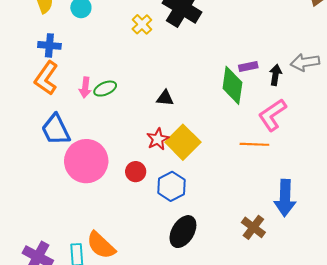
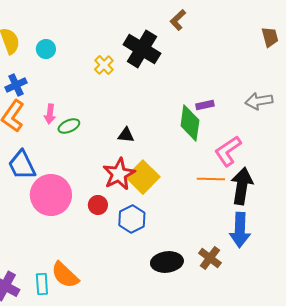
blue cross: (49, 45) -> (16, 85), turned -30
black arrow: (276, 75) -> (242, 186), moved, size x1.8
pink arrow: (85, 88) -> (50, 114), moved
red star: (158, 139) -> (119, 174), size x1.5
black ellipse: (183, 232) -> (167, 262), moved, turned 52

